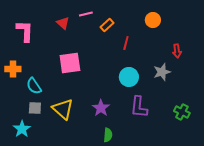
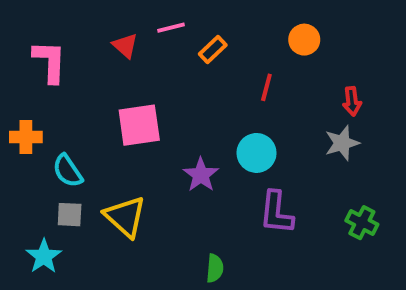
red line: (126, 43) -> (266, 87), moved
gray star: (162, 72) -> (342, 143), moved
purple star: (101, 108) -> (201, 175), moved

